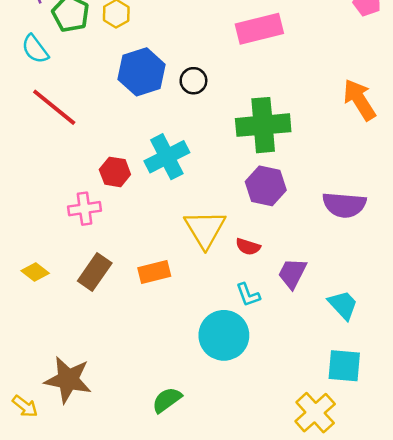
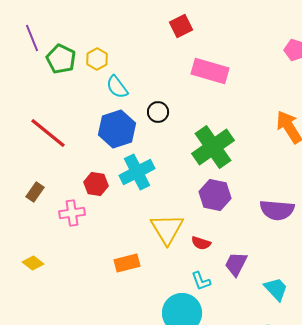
pink rectangle: (259, 29) -> (210, 71), turned 30
cyan semicircle: (35, 49) -> (117, 87), moved
blue hexagon: (142, 72) -> (117, 129), moved
green cross: (263, 125) -> (213, 147), turned -30
brown rectangle: (95, 272) -> (35, 192), moved, size x0.7

